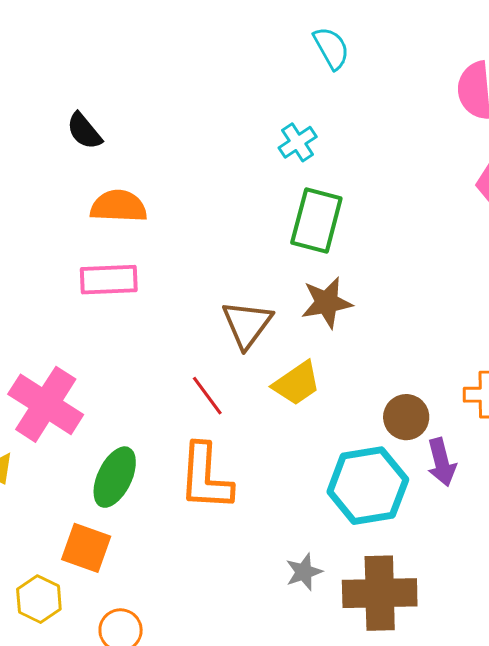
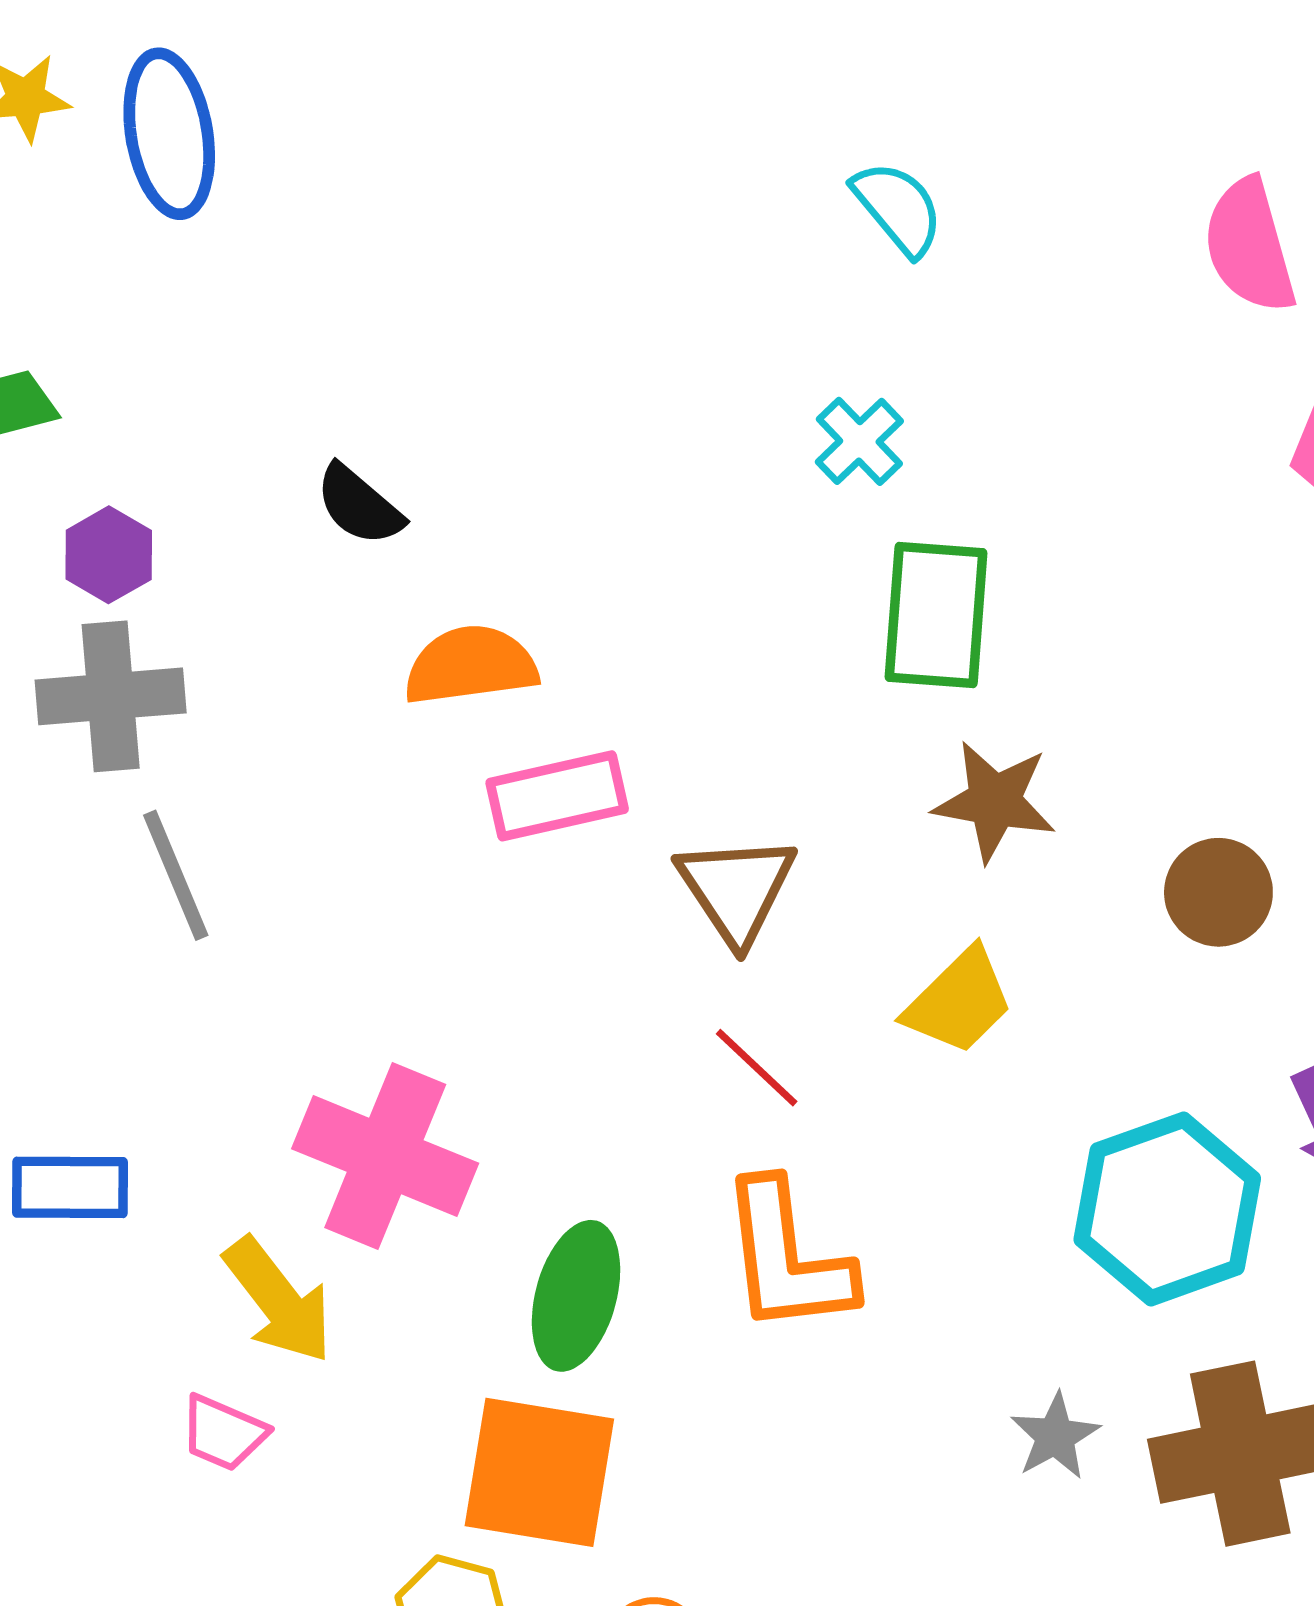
pink rectangle: (109, 280) -> (557, 796), moved
brown star: (327, 303) -> (994, 801), turned 30
brown triangle: (247, 324) -> (736, 889), moved
brown circle: (406, 417) -> (1218, 892), moved
orange square: (86, 548) -> (539, 1472), size x1.4

